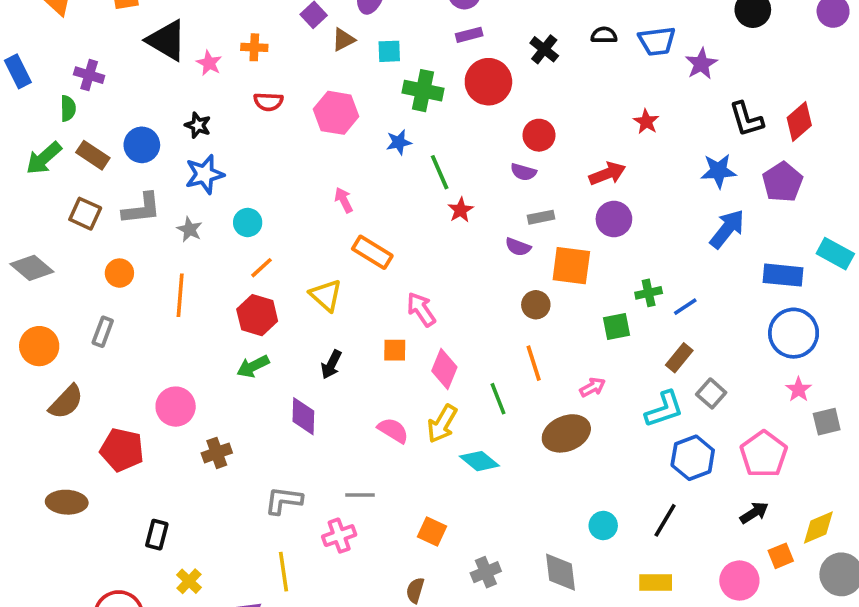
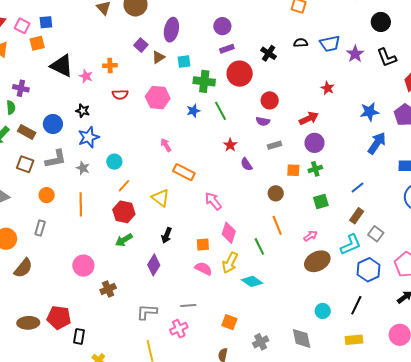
black L-shape: (746, 119) -> (387, 58), moved
green line: (440, 172) -> (220, 111), moved
purple semicircle: (518, 247) -> (246, 164), moved, turned 40
orange square: (571, 266) -> (293, 170), size x0.6
green cross: (649, 293) -> (315, 169), moved
orange square: (395, 350) -> (203, 245), moved
purple diamond: (303, 416) -> (154, 265), turned 35
brown ellipse: (566, 433) -> (317, 261), moved
red pentagon: (122, 450) -> (59, 317), moved

